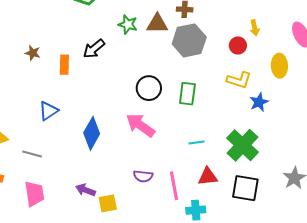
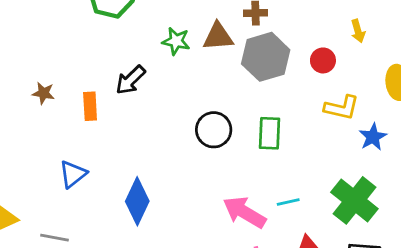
red circle: (238, 46) -> (323, 60), moved
pink arrow: (140, 125) -> (244, 212), moved

